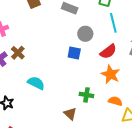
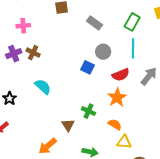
brown cross: (18, 53) -> (33, 53), turned -32

